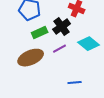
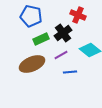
blue line: (75, 83) -> (70, 72), moved

